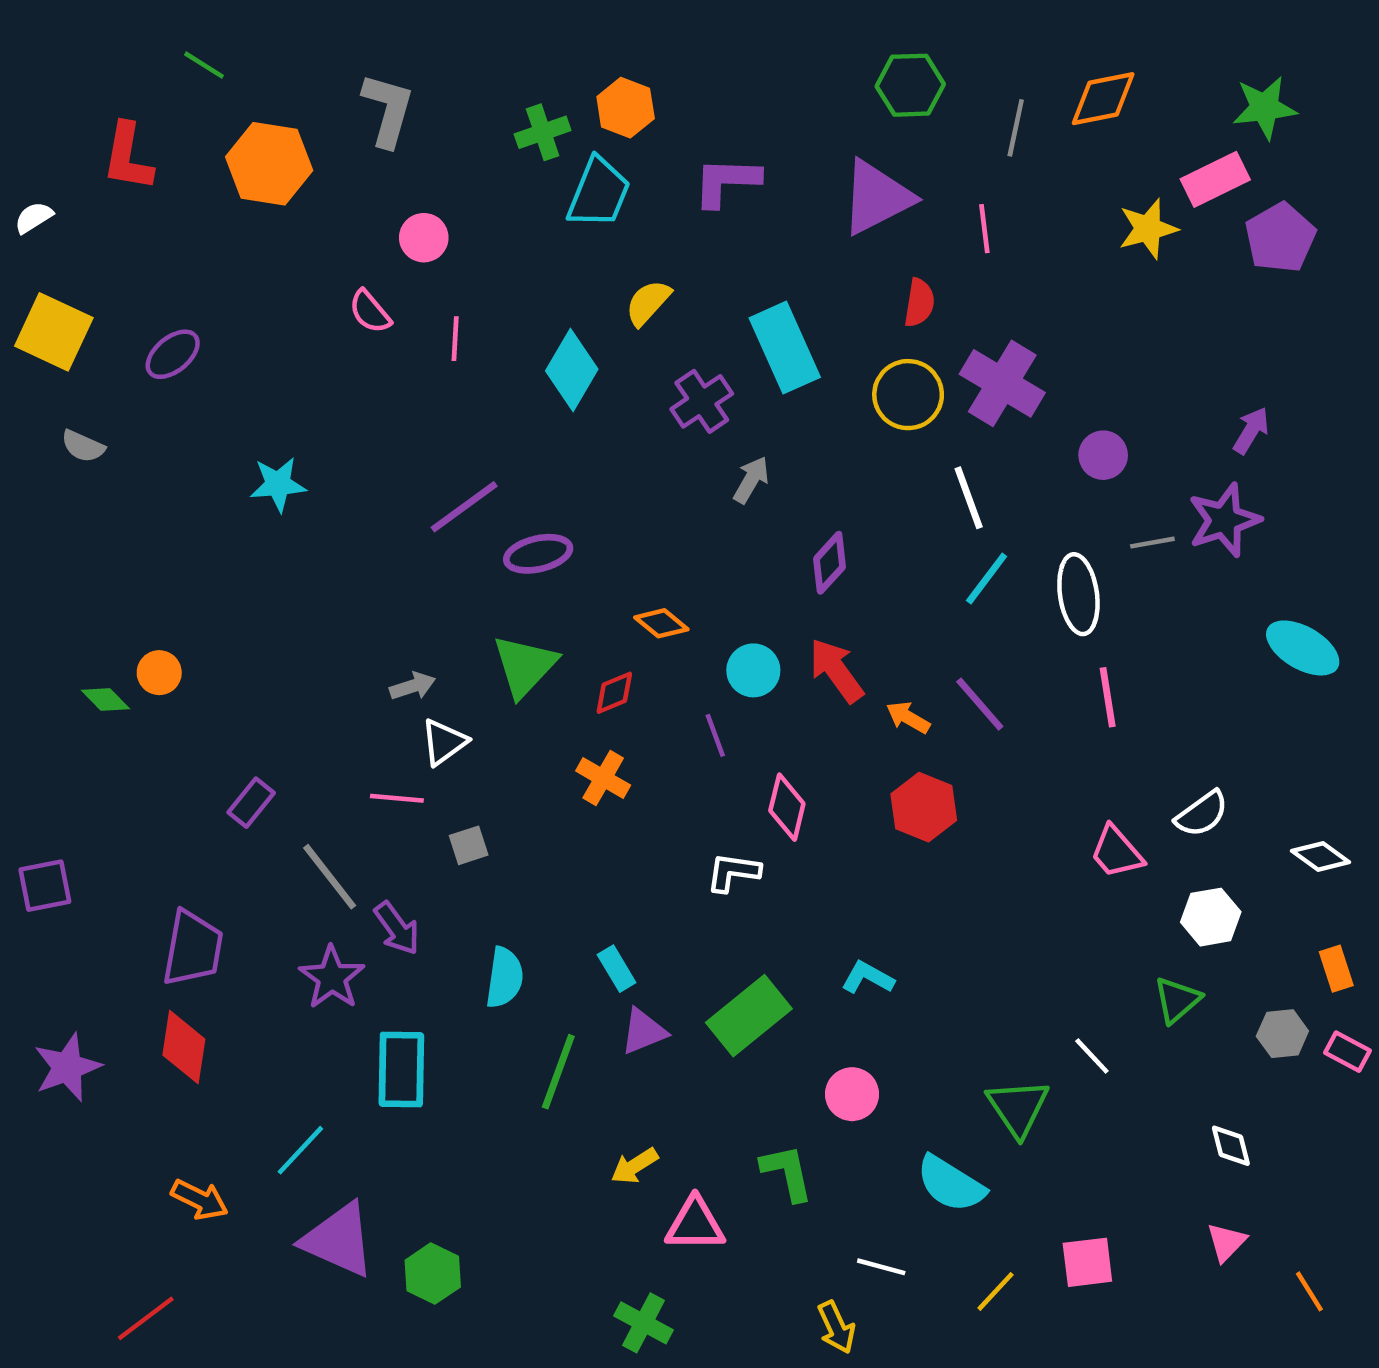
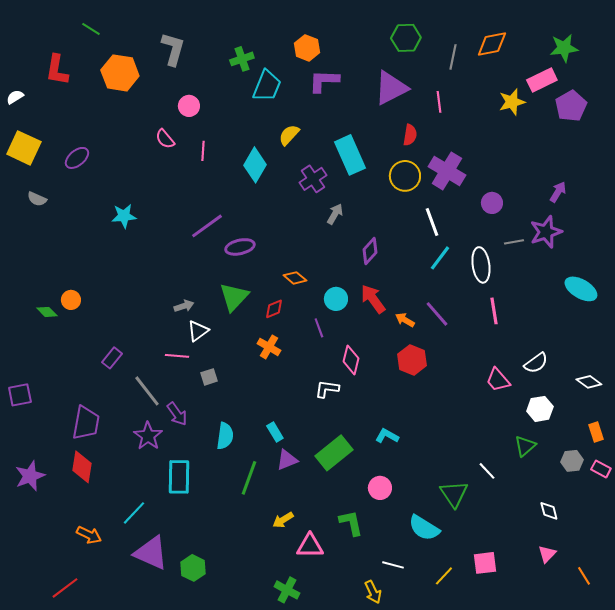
orange hexagon: (626, 108) -> (307, 48), moved

